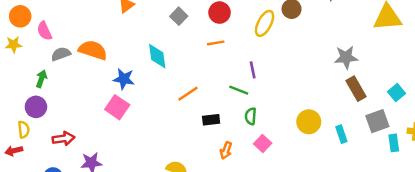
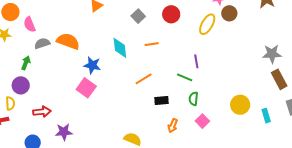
orange line: (216, 43) -> (152, 44), moved

